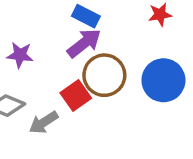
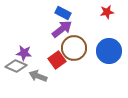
purple star: (20, 55) -> (24, 53), moved
gray arrow: (44, 122) -> (38, 76), turned 54

